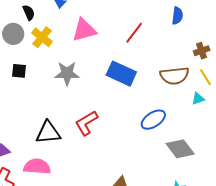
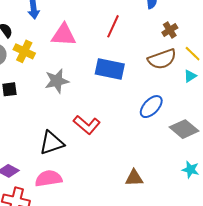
pink triangle: (84, 30) -> (64, 35), turned 32
brown cross: (202, 51) -> (170, 30), moved
red L-shape: (86, 123) -> (87, 125), turned -96

